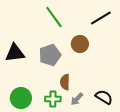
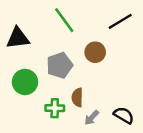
black triangle: (15, 53) -> (18, 38), moved
green circle: (21, 98) -> (25, 82), moved
green cross: (53, 99) -> (55, 108), moved

